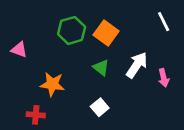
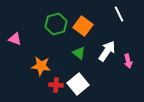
white line: (164, 22) -> (119, 14), moved
white square: (100, 107) -> (78, 84), size x1.5
red cross: (36, 115) -> (56, 85), moved

